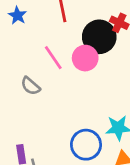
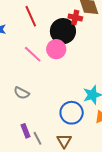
gray semicircle: (31, 86) -> (22, 93), moved

